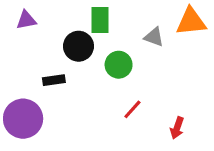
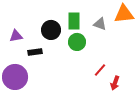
purple triangle: (26, 20) -> (16, 36), moved
green rectangle: (100, 20) -> (74, 21), moved
red line: (132, 109) -> (100, 70), moved

